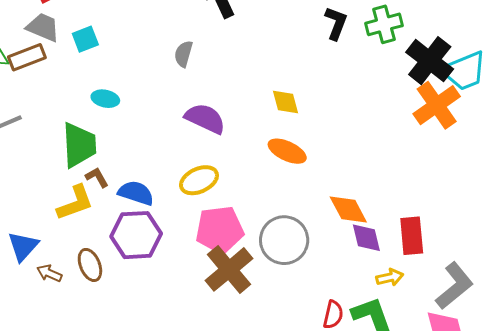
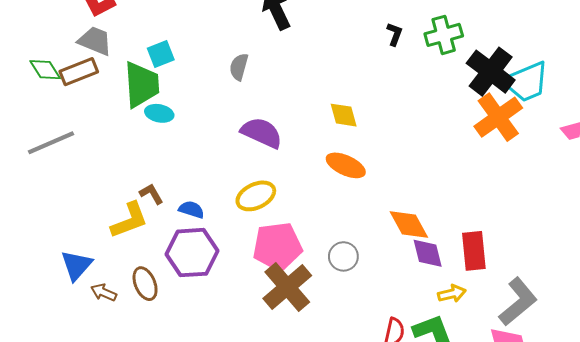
black L-shape: (336, 23) -> (395, 34), size x0.7
cyan square: (85, 39) -> (161, 54), moved
green trapezoid: (79, 145) -> (142, 85), moved
blue semicircle: (136, 193) -> (191, 210), size x0.7
gray circle: (284, 240) -> (343, 256), size x0.6

